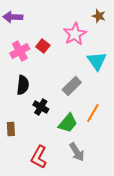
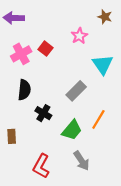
pink star: (75, 34) -> (79, 36), size x0.7

